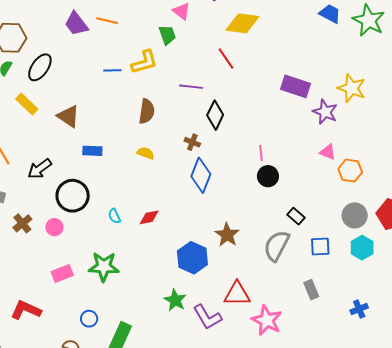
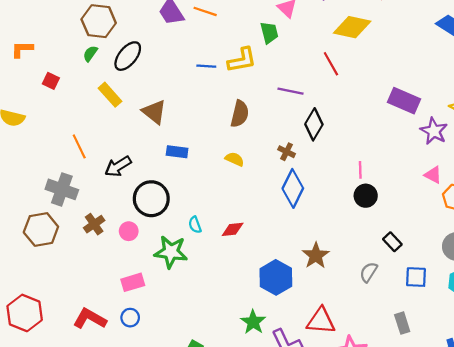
gray semicircle: (277, 246) -> (369, 272), size x0.6
green star: (104, 267) -> (171, 252), moved
blue circle: (89, 319) -> (130, 318), moved

